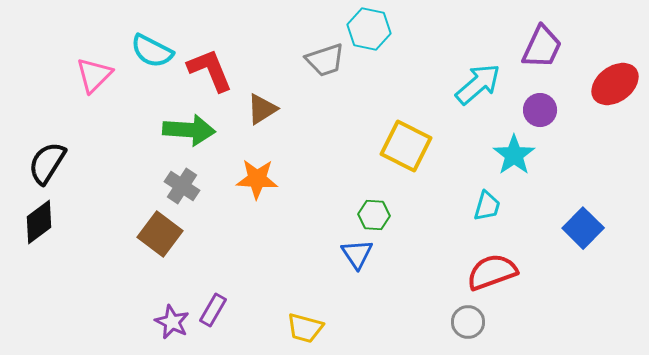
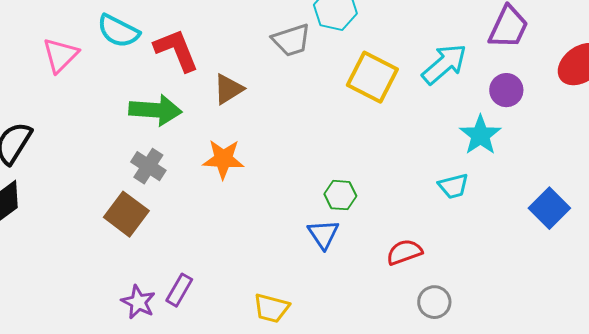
yellow square: (406, 146) -> (372, 77), moved
cyan trapezoid: (487, 206) -> (453, 186), turned 60
red semicircle: (492, 272) -> (404, 252), moved, size x0.7

